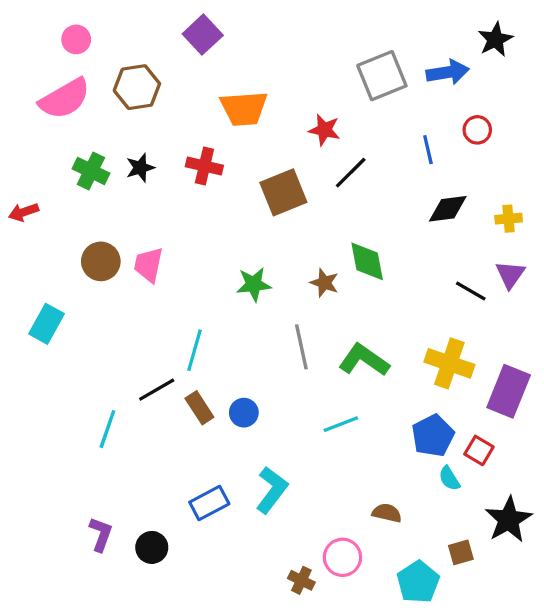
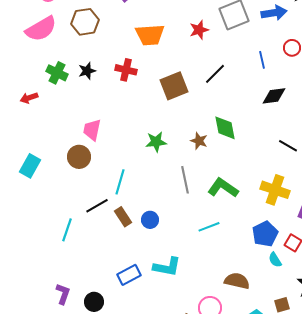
red star: (324, 130) -> (199, 30), moved, turned -30
red arrow: (24, 212) -> (29, 98), moved
brown circle: (101, 261) -> (79, 157), moved
cyan L-shape: (272, 490) -> (167, 267), turned 64
brown semicircle: (387, 513) -> (237, 281), size x1.4

